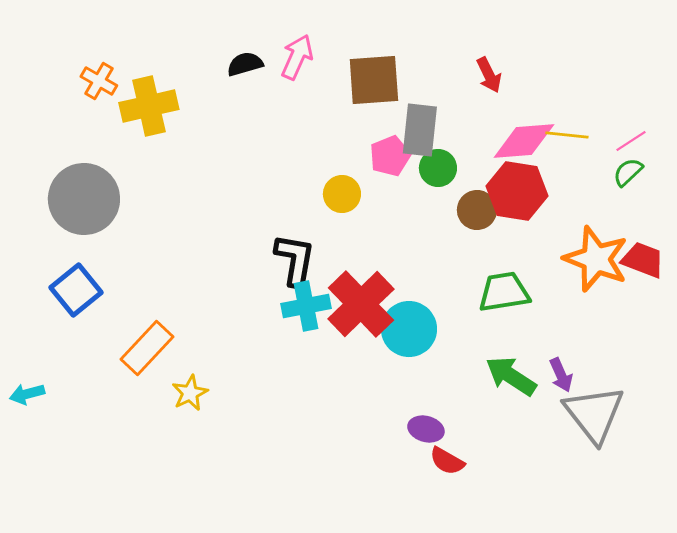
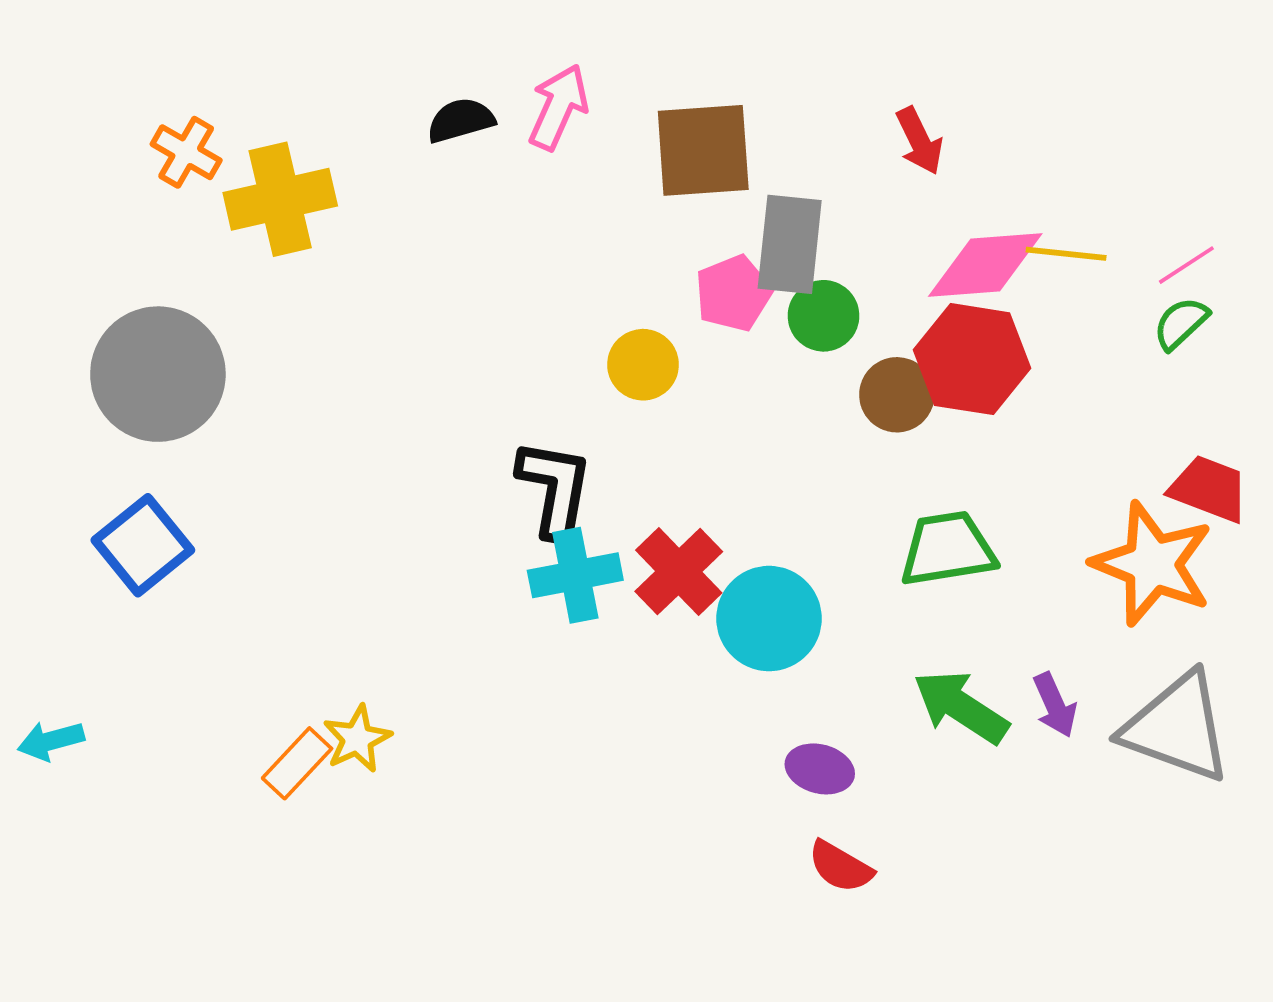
orange star: (596, 259) -> (1153, 564), moved
red cross: (361, 304) -> (679, 572), size x0.7
orange rectangle: (147, 348) -> (297, 763), moved, size x0.7
gray triangle: (594, 414) -> (1177, 728), moved, turned -32
purple ellipse: (426, 429) -> (820, 769), moved

